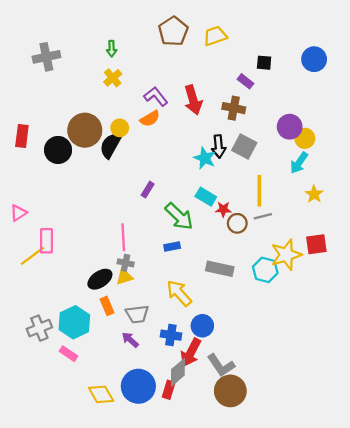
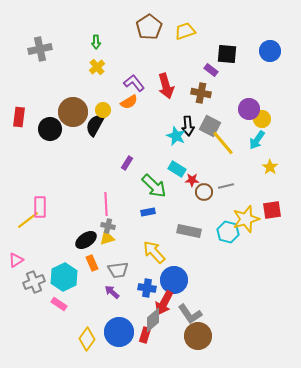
black square: (264, 63) -> (227, 54), size x1.5
yellow line: (259, 191) -> (223, 143), moved, turned -40
pink triangle: (18, 213) -> (16, 260), moved
blue circle: (202, 326) -> (174, 280), size x1.4
yellow diamond: (101, 394) -> (87, 339), turned 65

